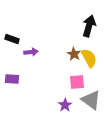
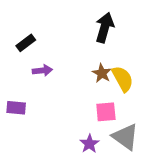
black arrow: (89, 26) -> (105, 28), moved
black rectangle: (12, 39) -> (26, 43), moved, turned -56

